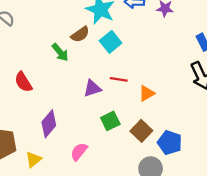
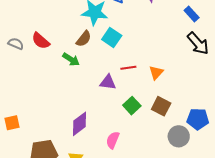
red semicircle: (23, 82) -> (41, 41), moved
purple triangle: (92, 88) -> (108, 82), turned 42
purple diamond: (49, 124) -> (80, 124), turned 30
blue pentagon: (170, 143) -> (198, 119), moved

